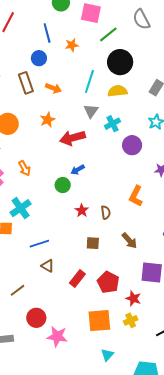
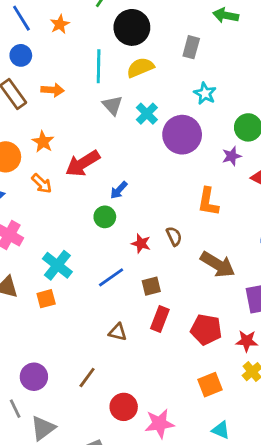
orange star: (48, 120) -> (43, 142), moved
red arrow: (72, 138) -> (83, 163), moved
purple circle: (132, 145) -> (182, 135), size x1.4
orange arrow: (24, 168) -> (42, 183), moved
brown arrow: (129, 241) -> (218, 264), size x1.4
brown square: (93, 243) -> (151, 286), moved
blue line: (39, 244) -> (111, 277), moved
red rectangle: (77, 279) -> (160, 319), moved
orange square: (99, 321) -> (210, 385), size x0.7
cyan triangle: (107, 355) -> (221, 430), moved, turned -32

